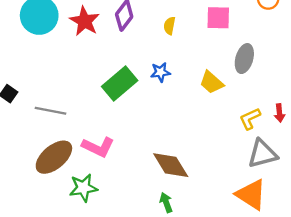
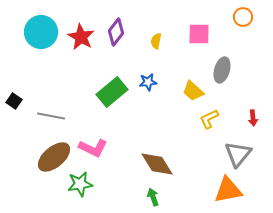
yellow L-shape: (250, 119) -> (209, 119), moved
gray triangle: (262, 154) -> (238, 154), turned -36
orange triangle: (251, 195) -> (228, 190), turned -44

